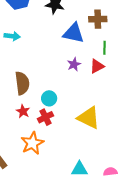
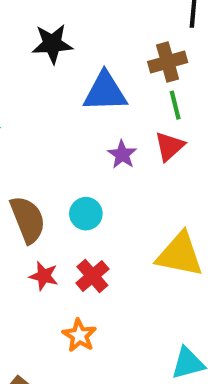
brown cross: (98, 19) -> (168, 62), moved
cyan circle: (49, 98) -> (86, 214), moved
orange star: (32, 143) -> (79, 335), size x0.7

